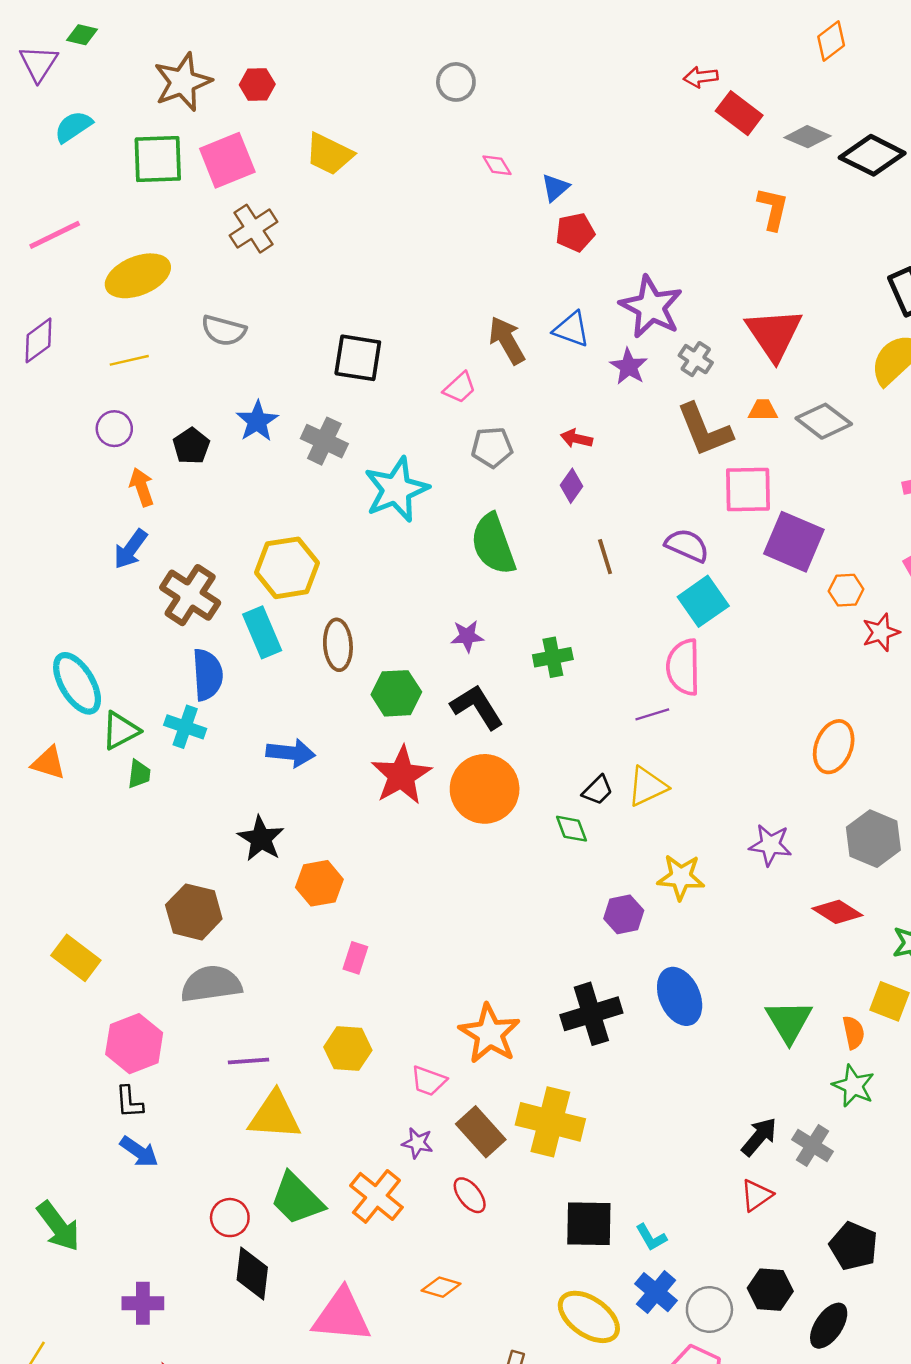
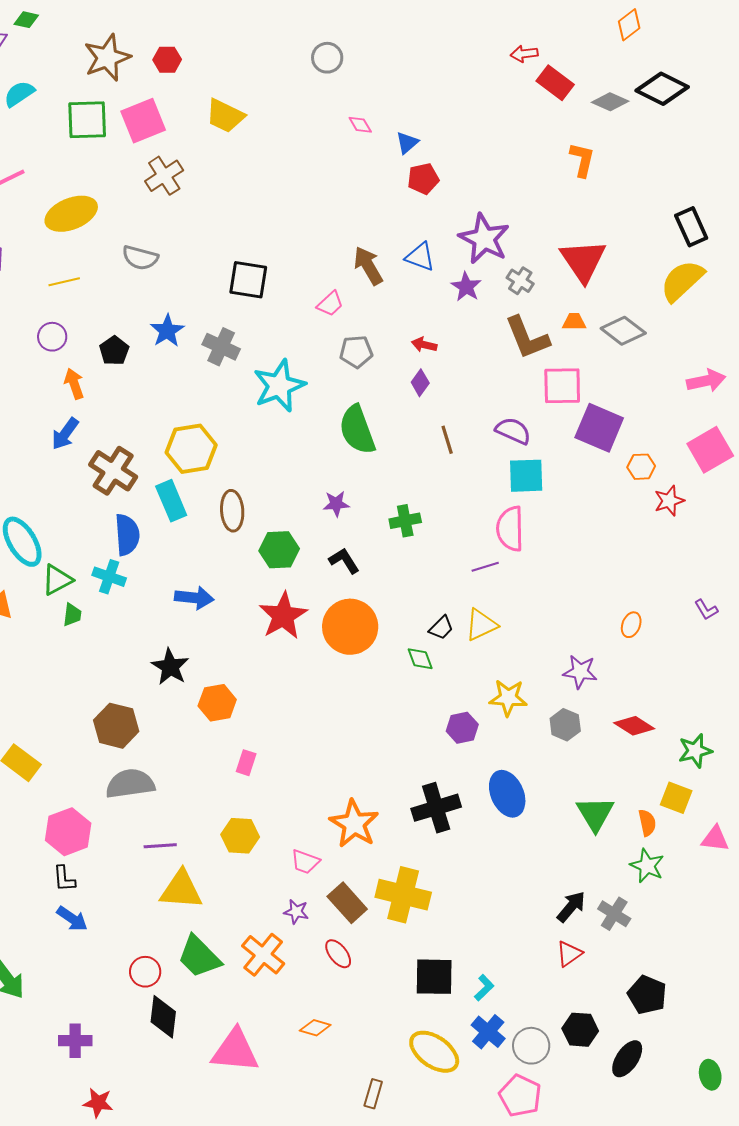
black diamond: (872, 155) -> (662, 89), moved
cyan square: (703, 601) -> (526, 476), turned 33
black L-shape: (477, 707) -> (344, 561), size x0.7
orange ellipse: (834, 747) -> (631, 625), moved, size x0.6
gray hexagon: (873, 839) -> (565, 725), moved, size x0.7
cyan L-shape: (651, 1237) -> (484, 988), turned -104

